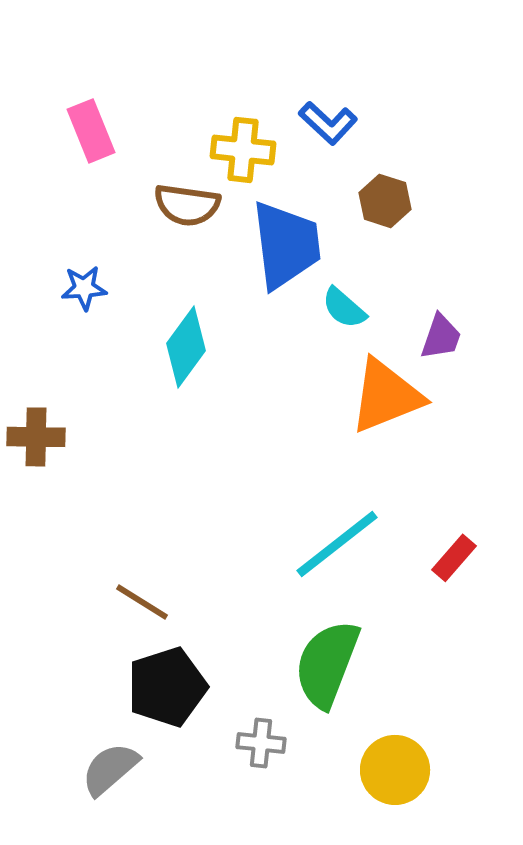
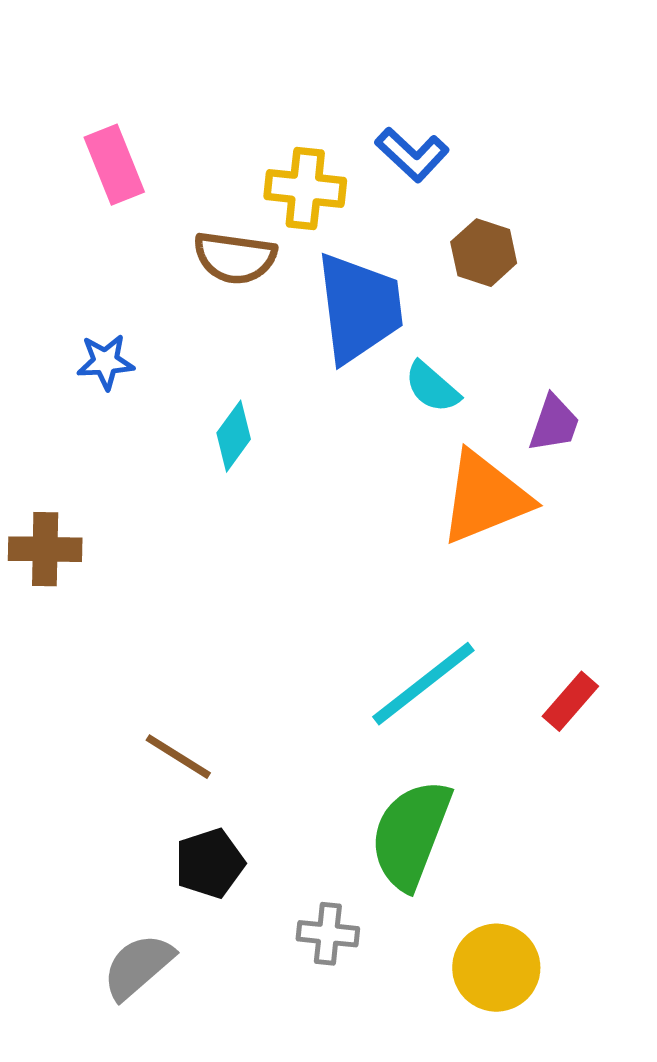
cyan diamond: (186, 347) -> (234, 436), size x0.7
black pentagon: (167, 687) -> (210, 863), size x0.7

